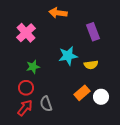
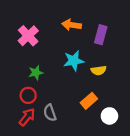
orange arrow: (58, 13) -> (72, 25), moved
purple rectangle: (93, 32) -> (101, 35), turned 36
white circle: (101, 97) -> (109, 116), moved

